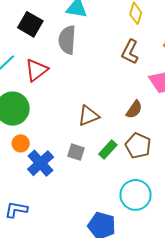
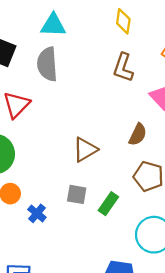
green rectangle: (108, 150) -> (108, 204), moved
blue cross: (41, 163) -> (37, 213), size x0.6

